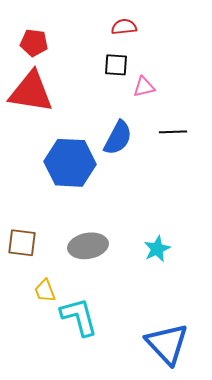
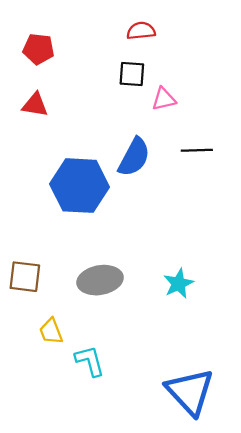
red triangle: (31, 92) -> (35, 105), size x0.5
cyan L-shape: (79, 317) -> (90, 361), size x0.7

